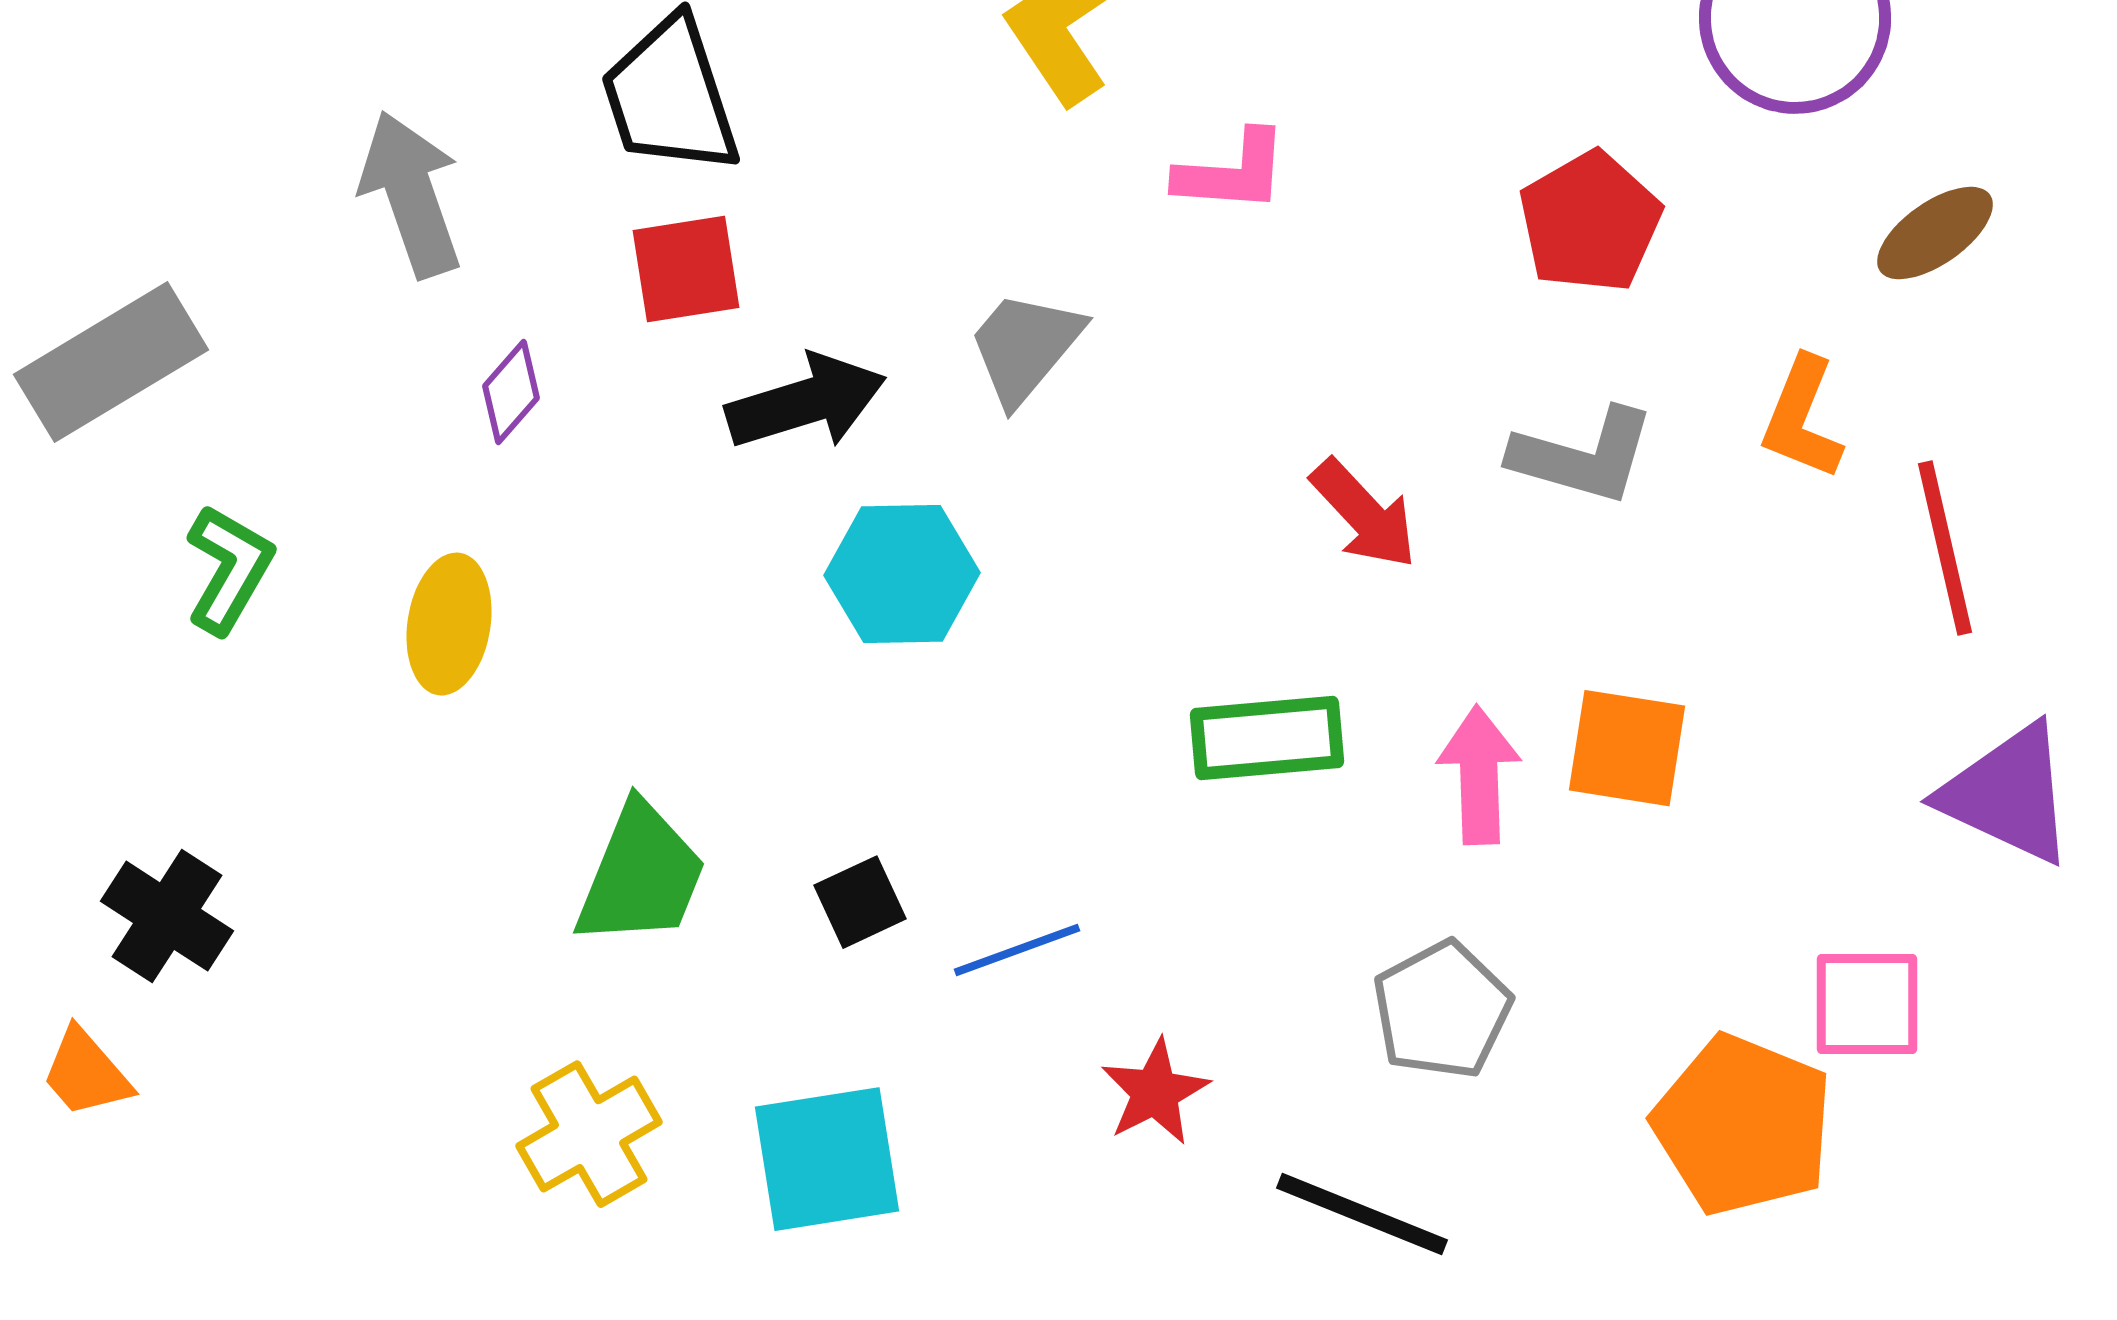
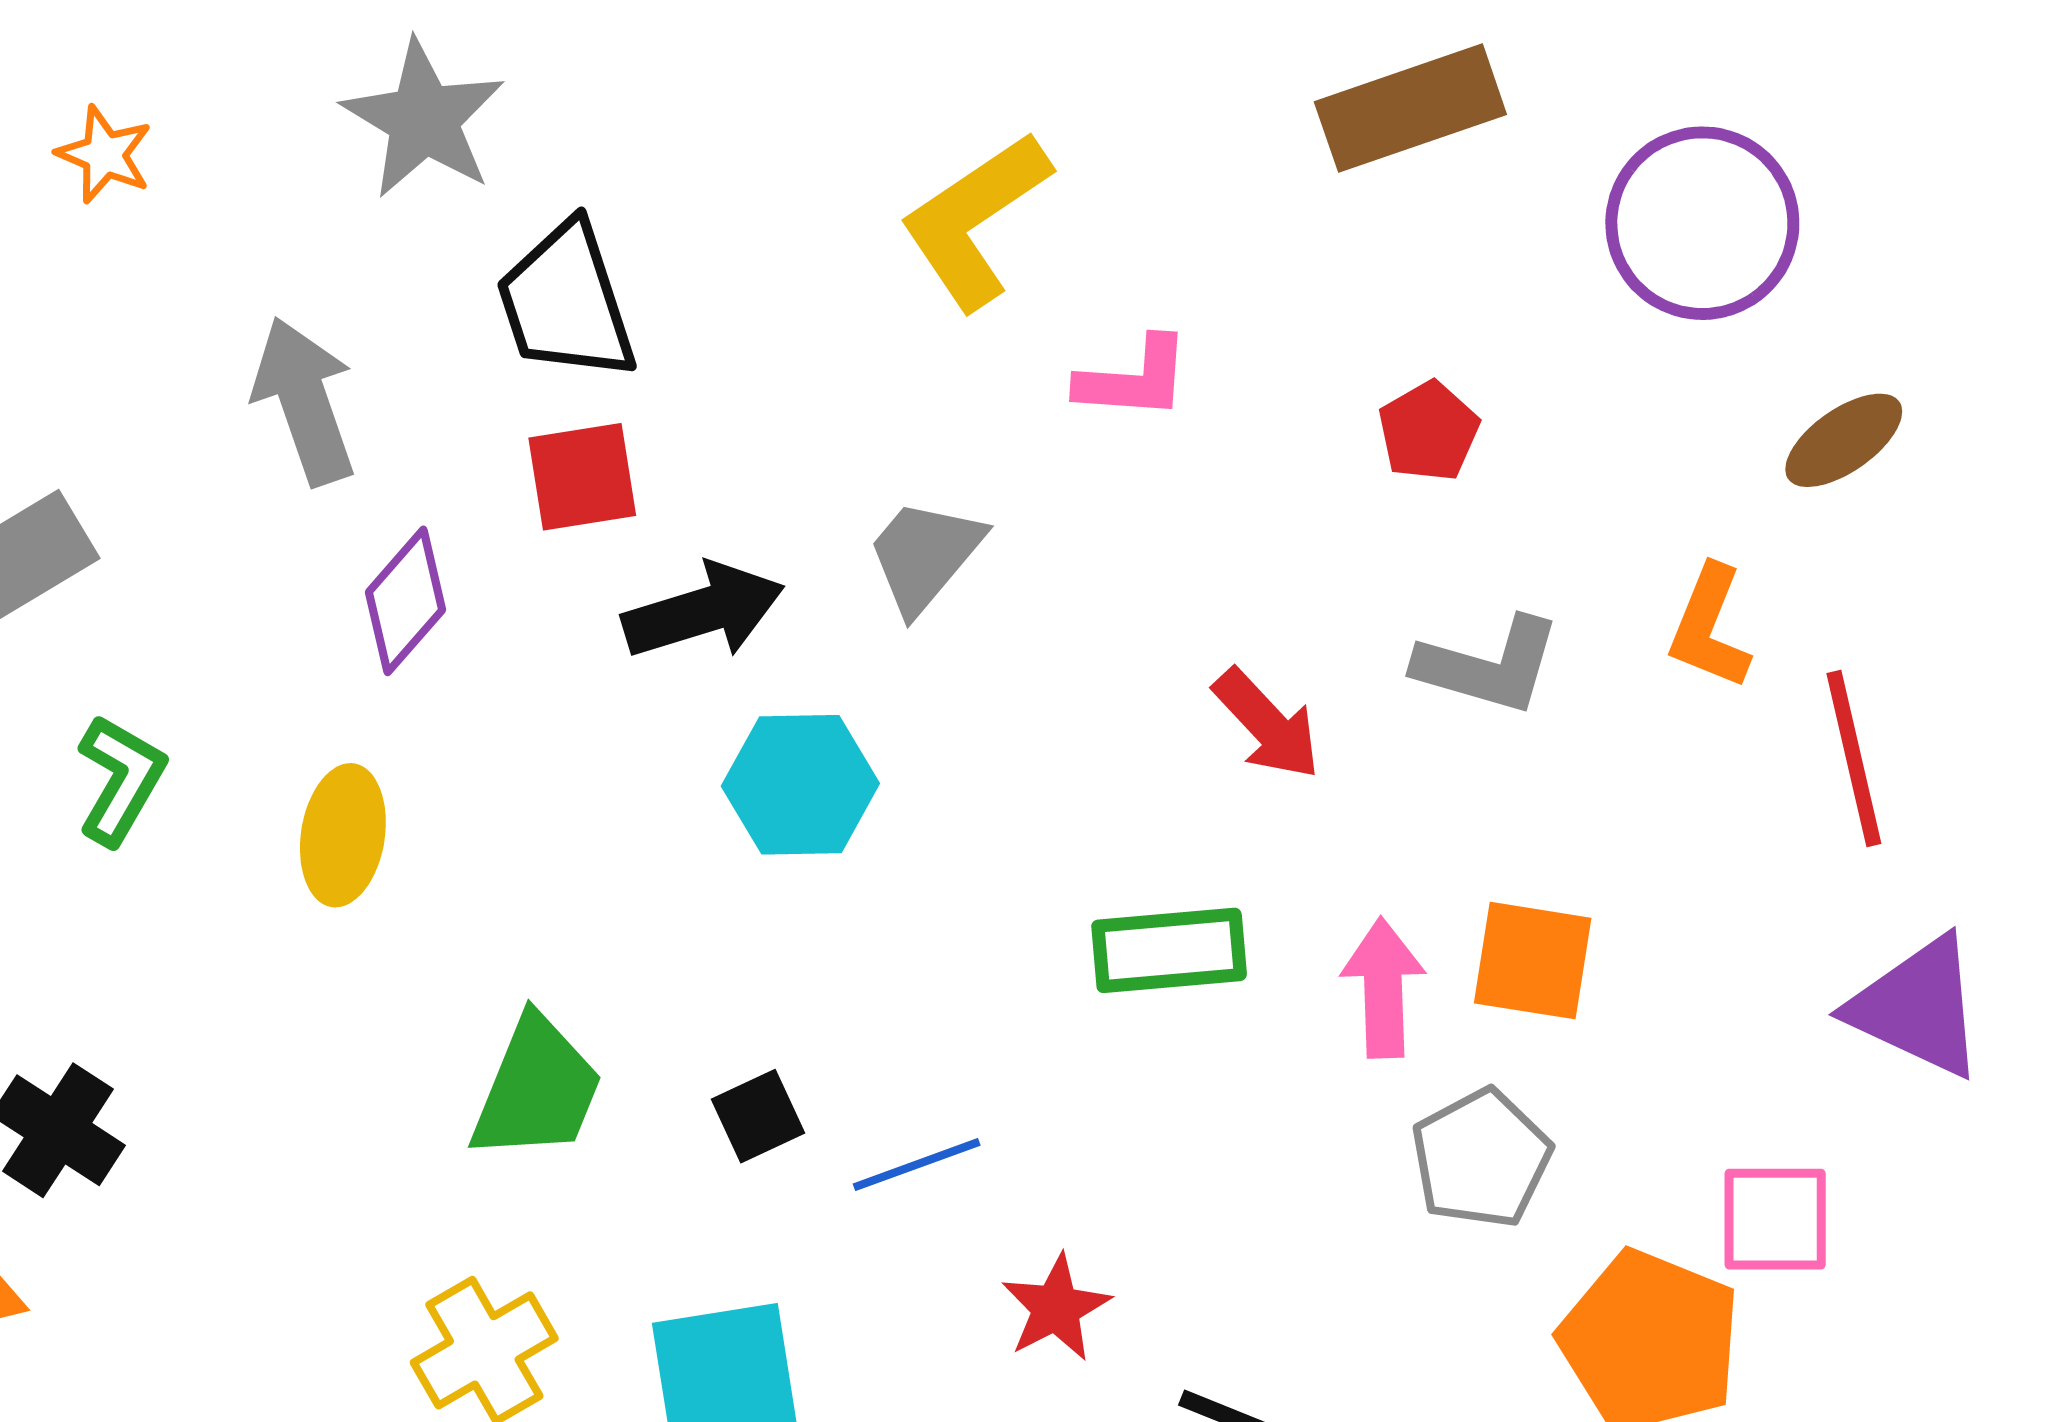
red pentagon: (1590, 222) -> (1429, 431), moved, size x0.7
purple diamond: (511, 392) -> (406, 601), size x1.4
gray pentagon: (1442, 1010) -> (1481, 1158), moved

